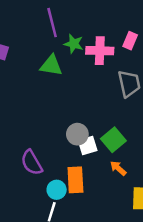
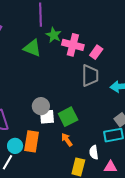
pink rectangle: (130, 41) -> (96, 52), moved

